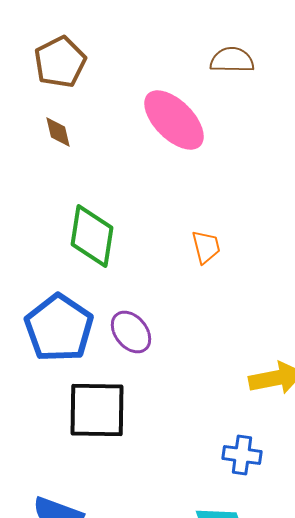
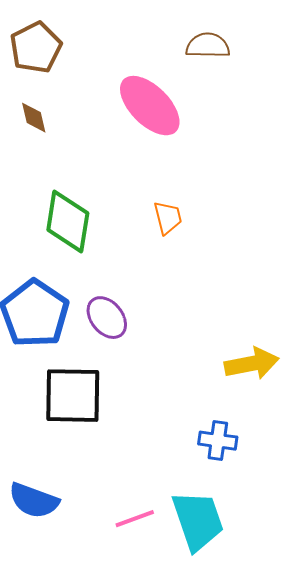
orange trapezoid: (206, 247) -> (168, 218), moved

